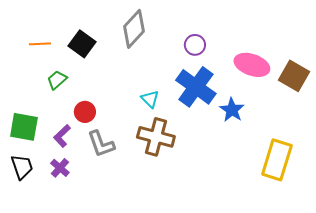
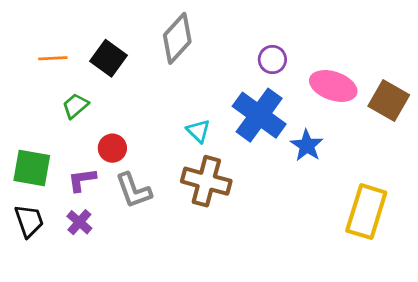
purple circle: (195, 45) -> (272, 60), moved
purple L-shape: (62, 136) -> (82, 180), turned 35

